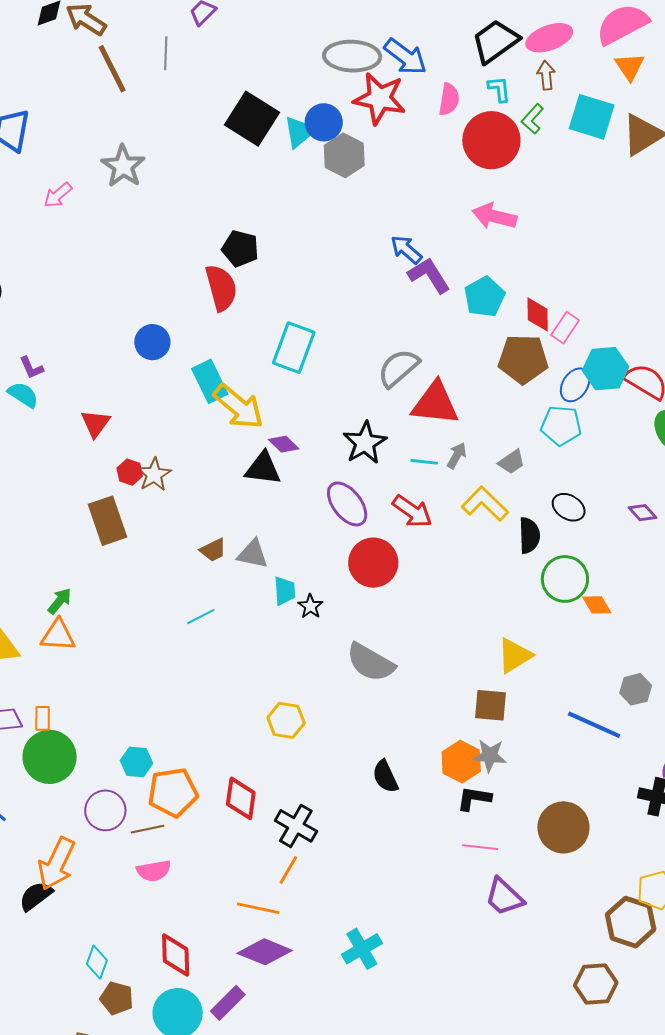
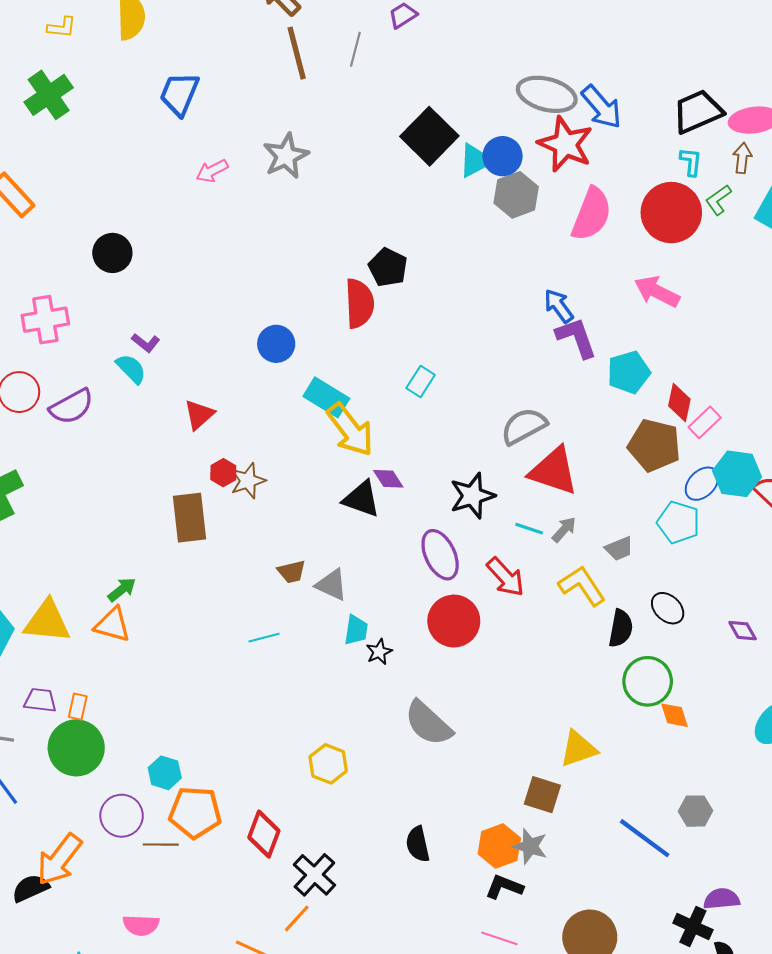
pink semicircle: (449, 99) -> (591, 214), moved, size x1.6
cyan rectangle: (294, 348) -> (421, 382), size x0.6
purple L-shape: (31, 368) -> (146, 343), turned -40
cyan rectangle: (210, 381) -> (326, 397), turned -45
pink semicircle: (154, 871) -> (141, 925), moved

